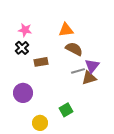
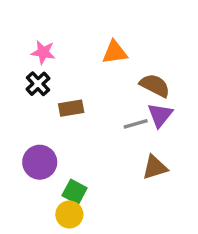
brown semicircle: (74, 49) -> (155, 85), moved
brown triangle: (89, 78) -> (155, 167), moved
green square: (66, 110) -> (75, 192), moved, turned -32

